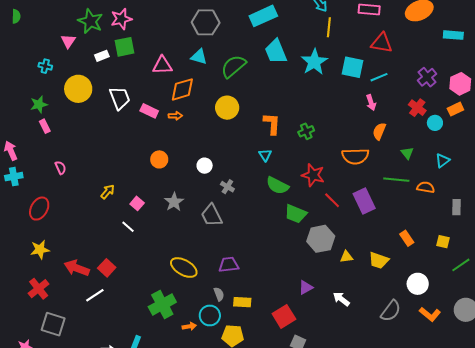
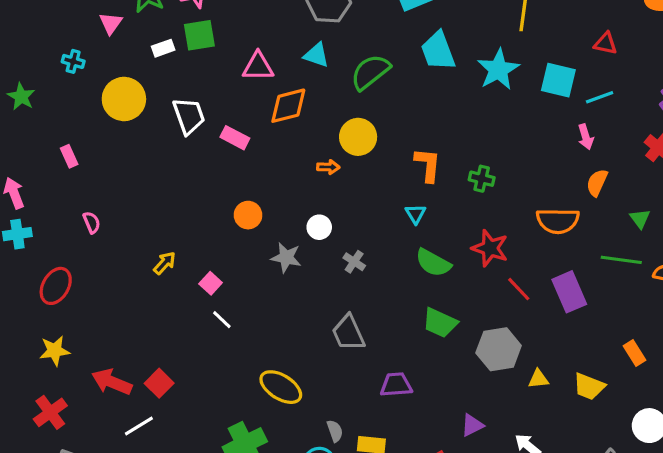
red triangle: (382, 43) -> (605, 43), size x0.7
green star: (39, 104) -> (21, 97), moved, turned -30
orange arrow: (175, 116) -> (328, 167), moved
green cross: (306, 131) -> (482, 179), turned 35
gray star: (174, 202) -> (286, 257), moved, turned -30
green trapezoid: (296, 214) -> (440, 323), moved
gray trapezoid: (212, 215) -> (348, 333), moved
white line: (128, 227) -> (222, 320), moved
purple trapezoid: (229, 265) -> (396, 385), moved

